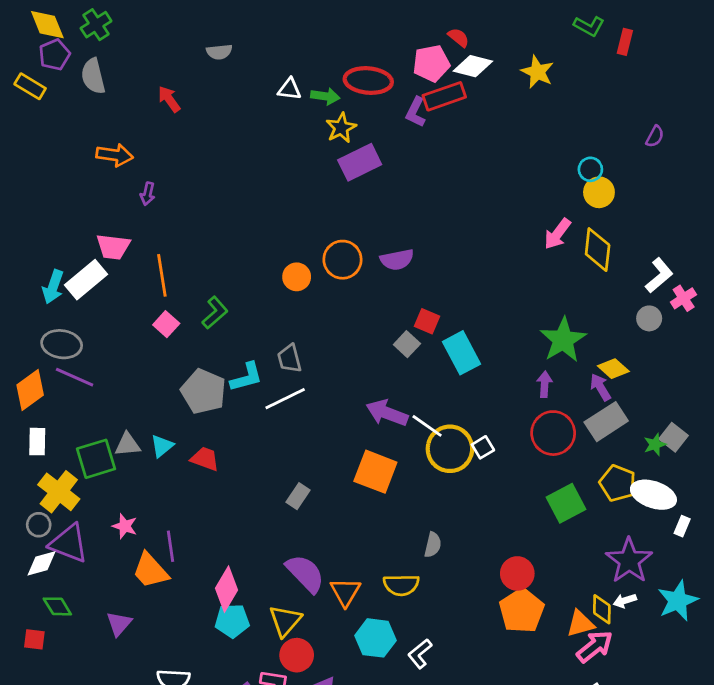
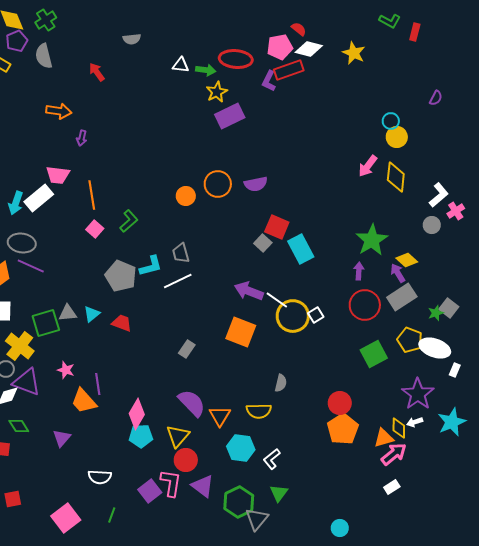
red square: (427, 321) -> (277, 227), size x1.4

